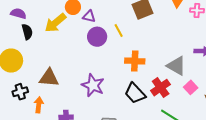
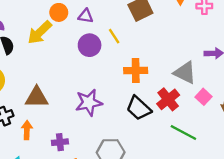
purple triangle: (89, 16) -> (86, 16), moved
purple star: (93, 85) -> (89, 103), turned -30

